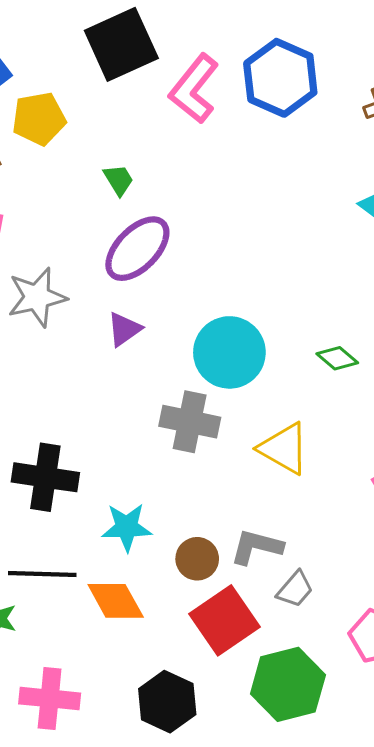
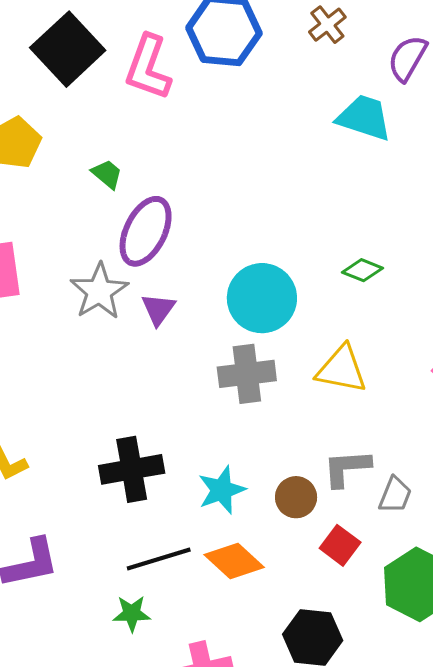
gray star: (37, 297) -> (99, 291), moved
red square: (224, 620) -> (340, 545), size x0.6

